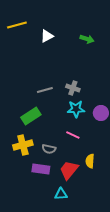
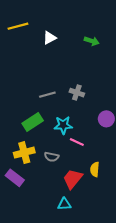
cyan star: (76, 109) -> (63, 125), moved
purple rectangle: (41, 169) -> (15, 178), moved, turned 30

